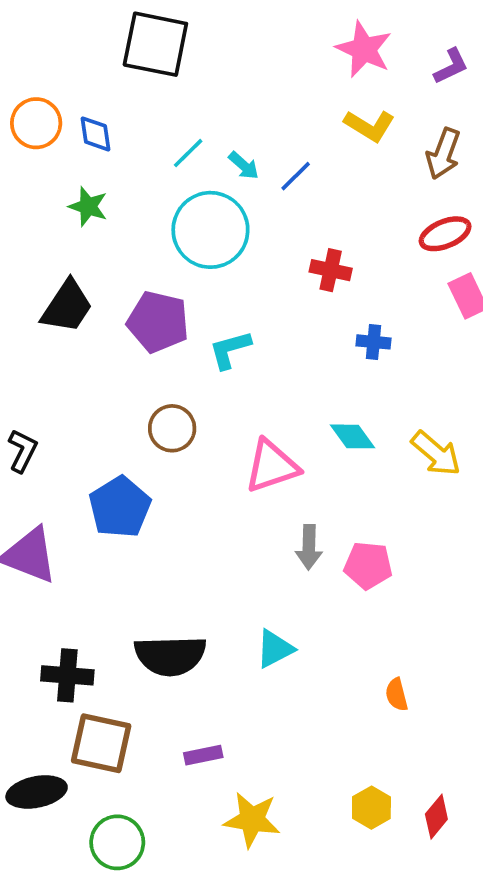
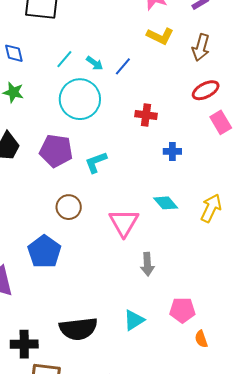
yellow arrow: (436, 453) -> (211, 208), turned -100
pink triangle: (272, 466) -> (124, 223), turned -36
pink pentagon: (368, 565) -> (182, 310), moved

